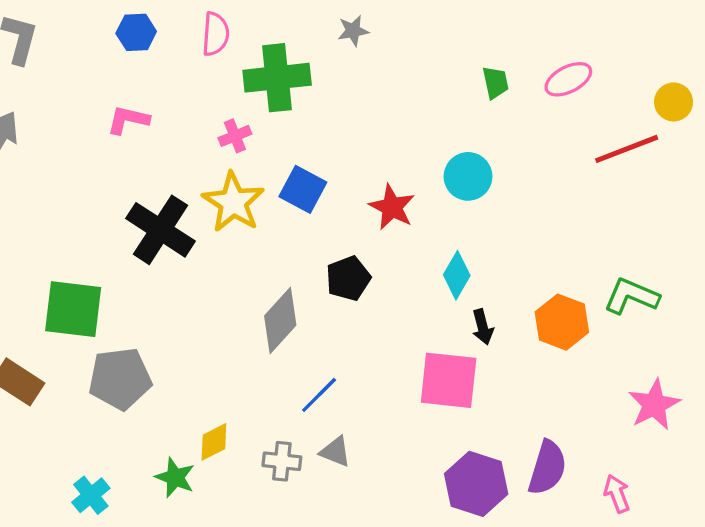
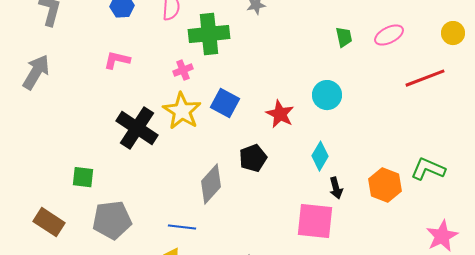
yellow circle: (674, 102) -> (453, 33), moved
green square: (73, 309) -> (83, 177), size x0.6
blue line: (319, 395) -> (182, 227), moved, turned 52

